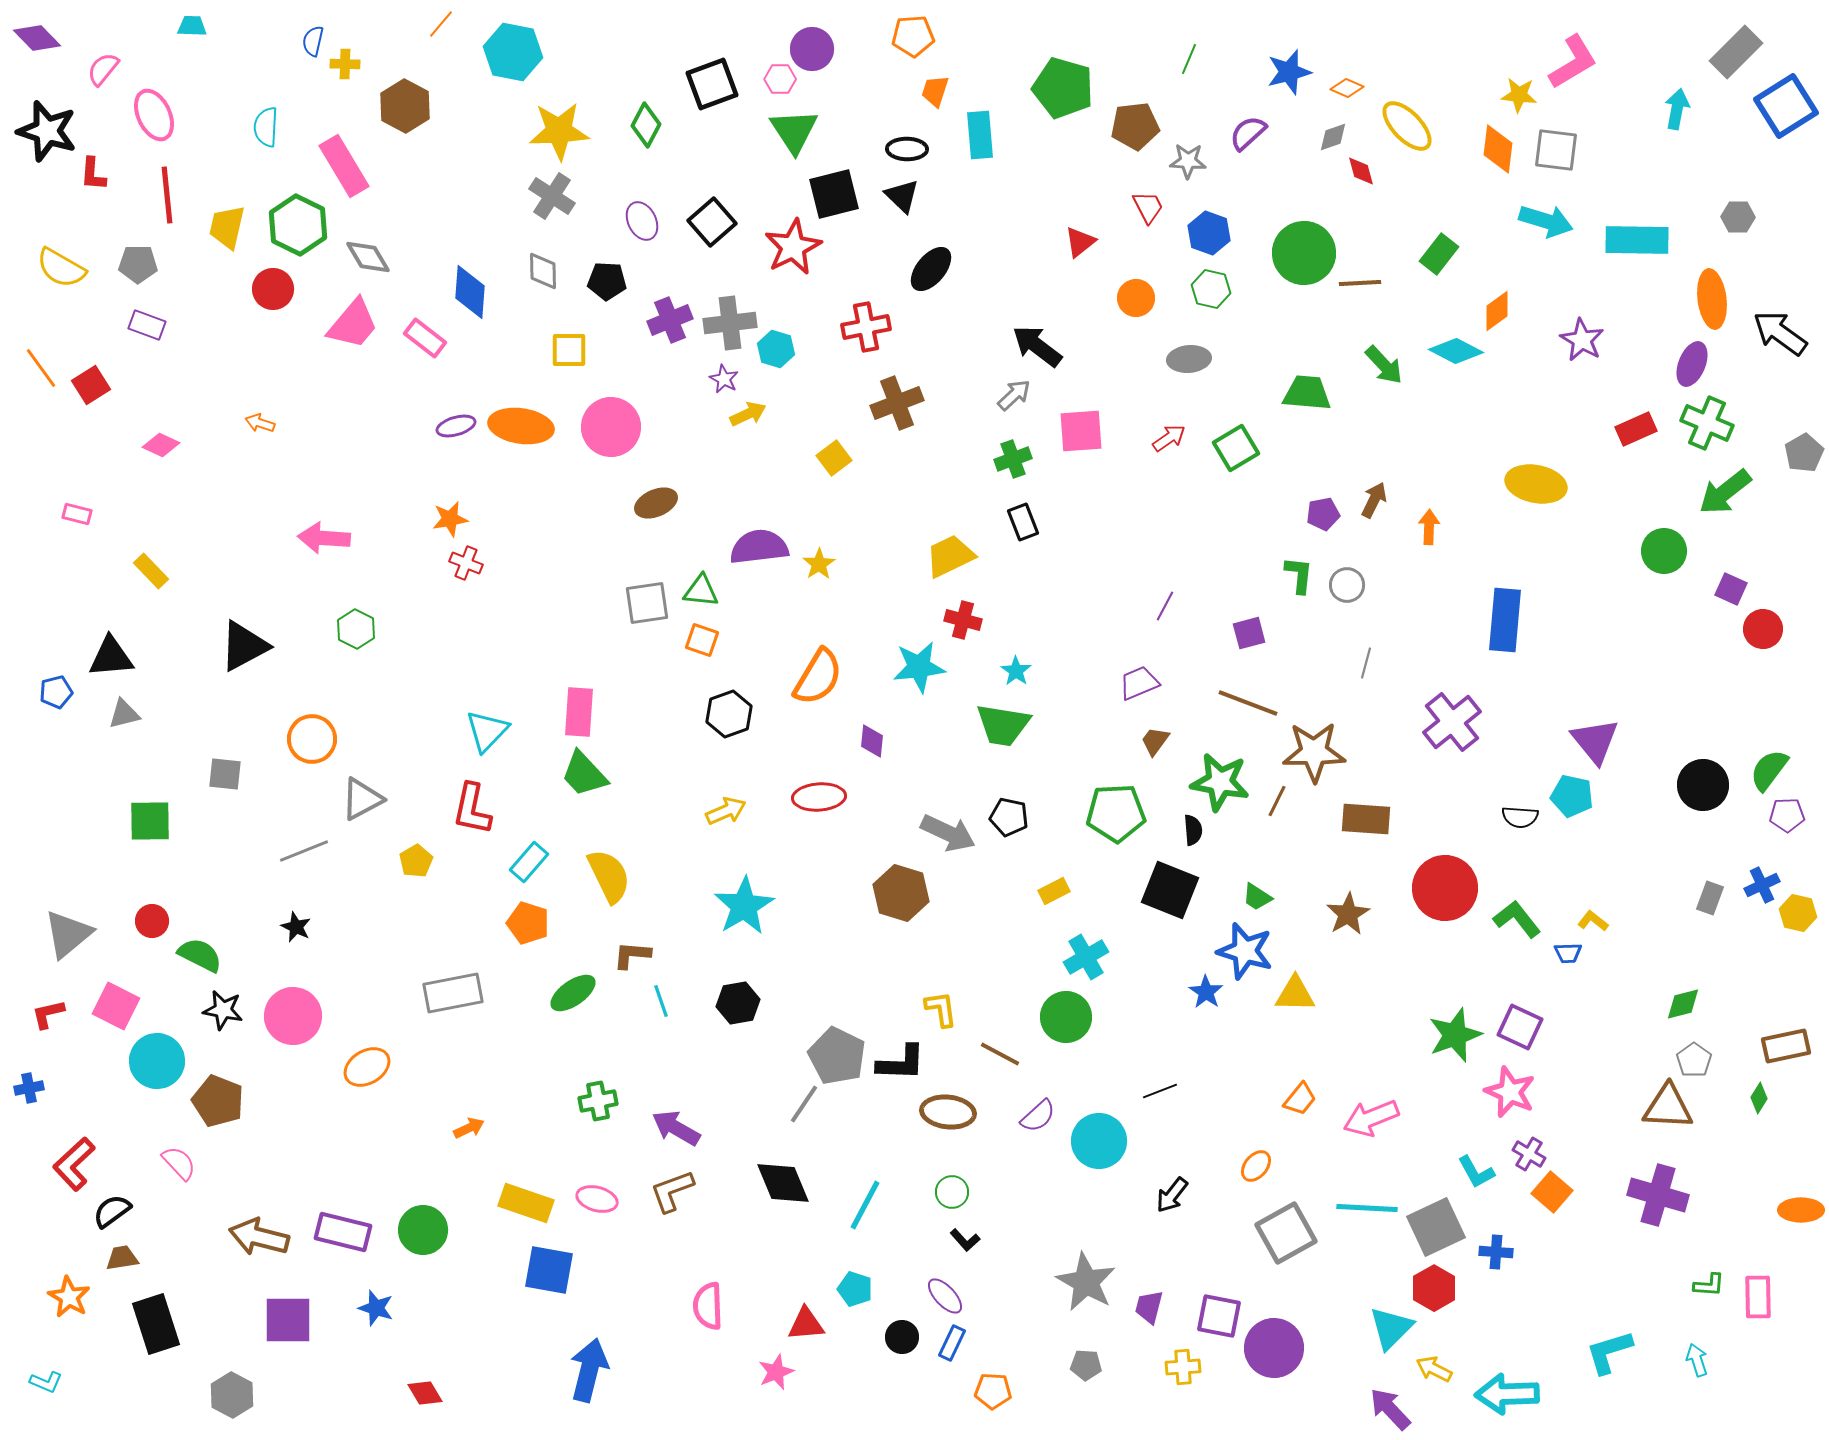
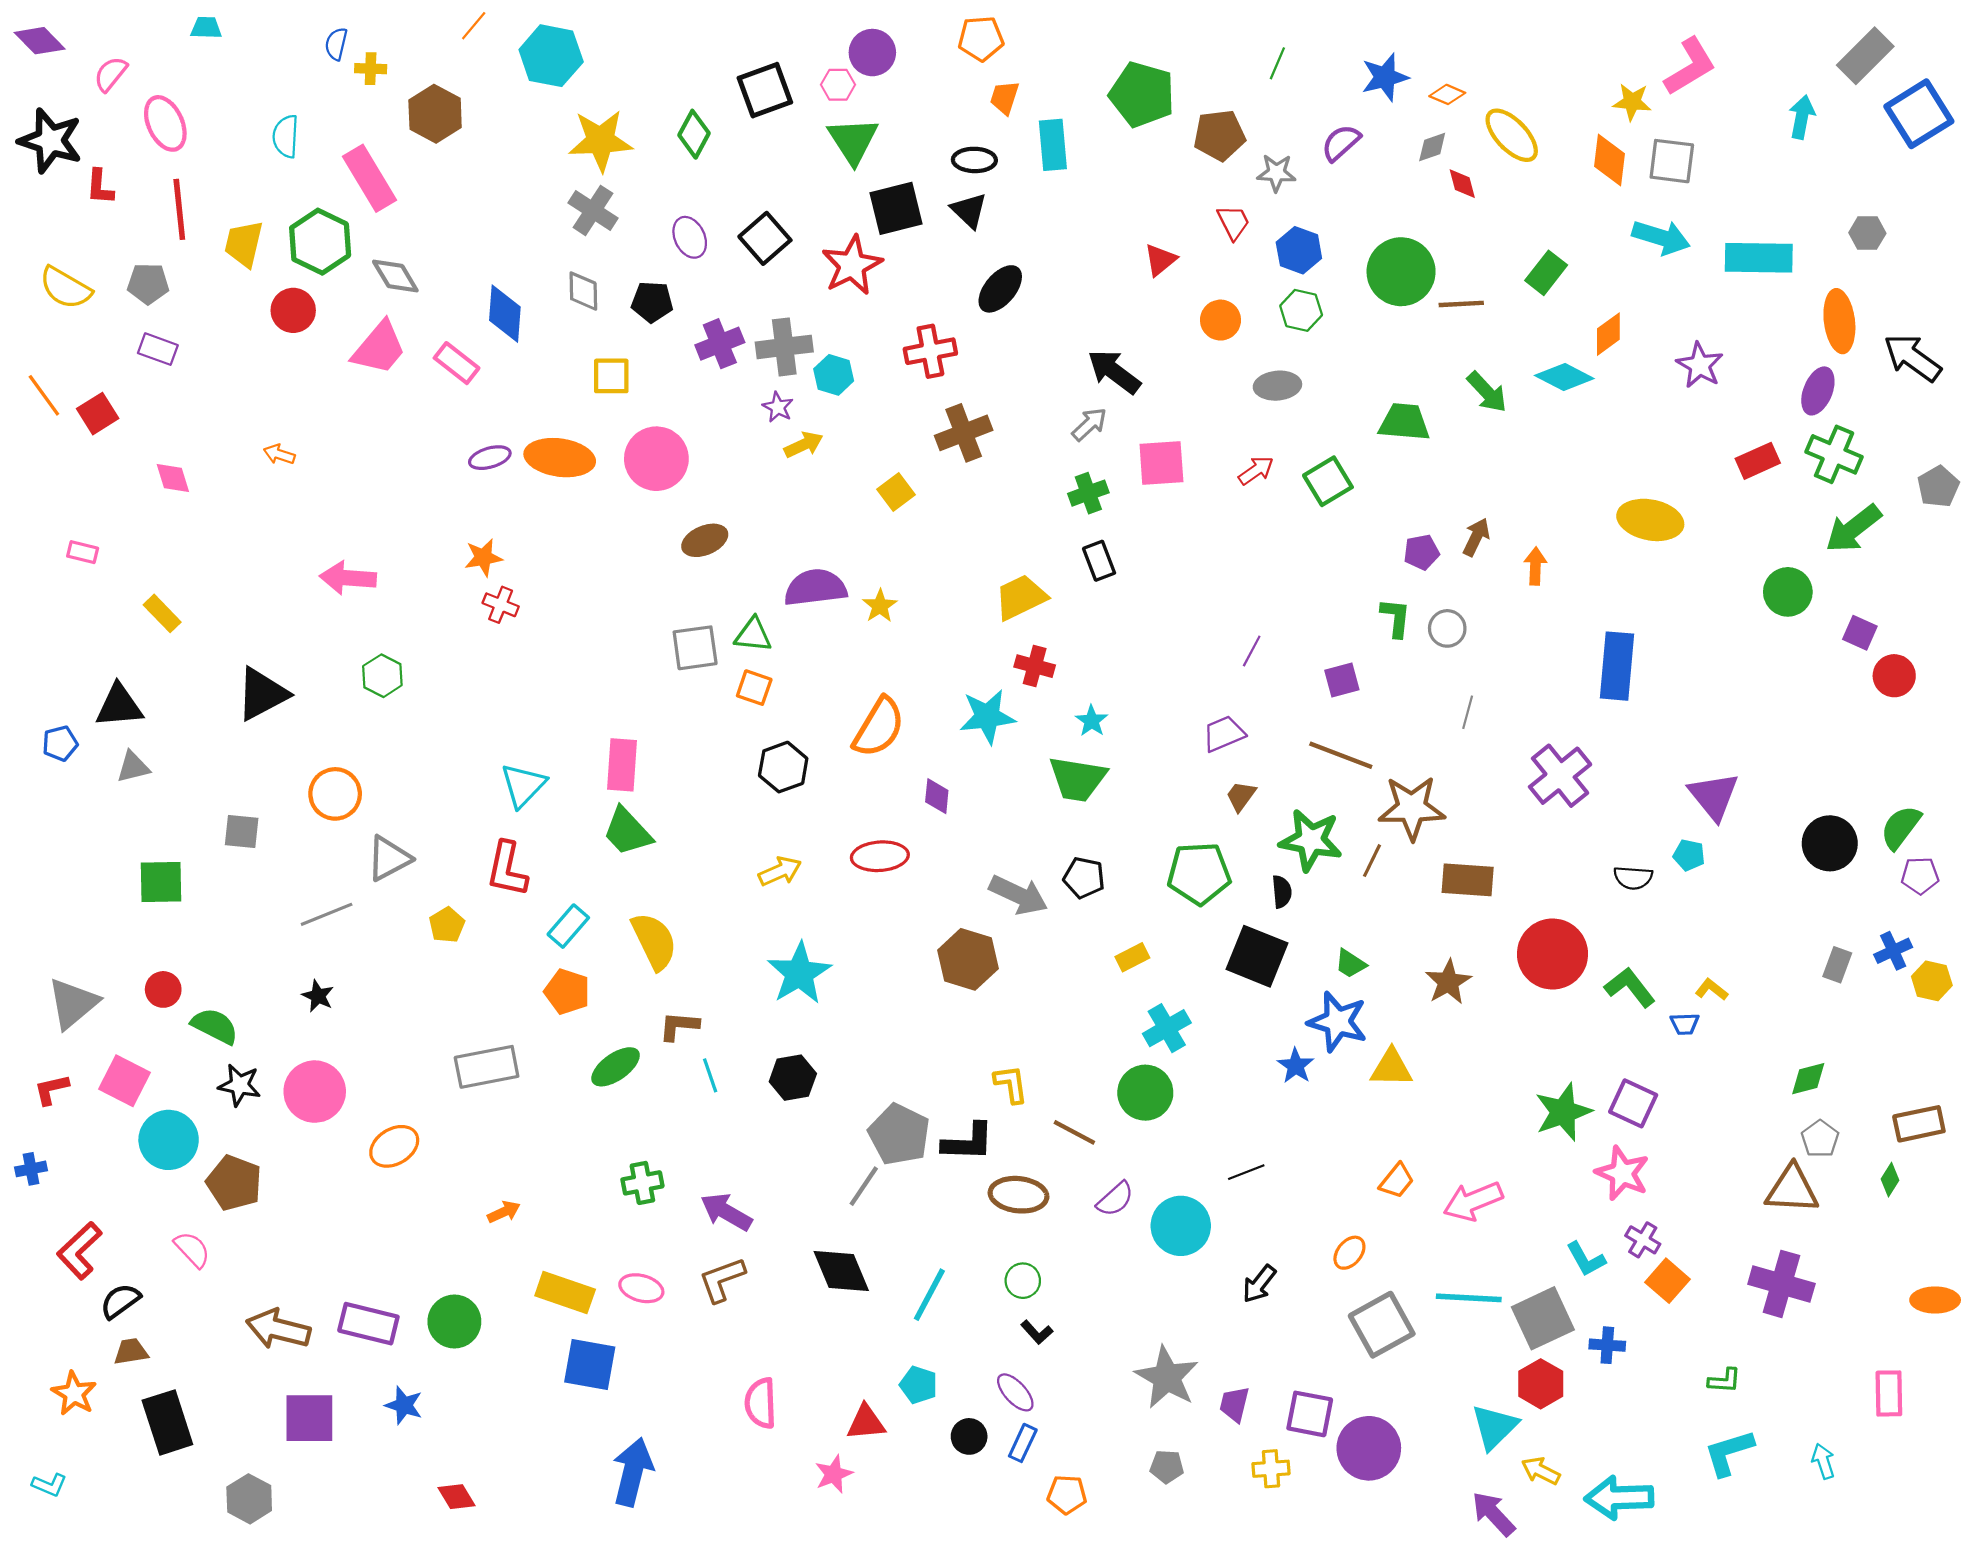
pink diamond: (161, 445) -> (173, 478), turned 48
cyan pentagon: (1572, 796) -> (1689, 855), size x0.7
green L-shape: (1709, 1285) -> (1724, 1381), moved

